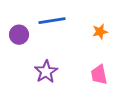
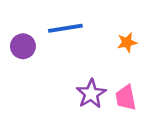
purple star: (46, 72) -> (91, 94), moved

